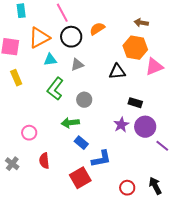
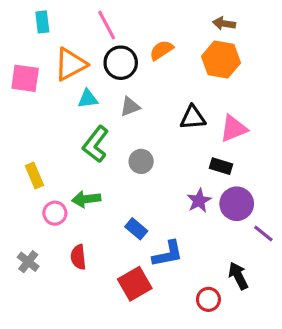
brown arrow: (141, 23) -> (224, 24), moved
orange hexagon: (135, 48) -> (221, 60), moved
pink triangle: (154, 67) -> (234, 129), moved
yellow rectangle: (16, 78) -> (34, 176), moved
green arrow: (70, 123) -> (86, 199), moved
black arrow: (155, 186) -> (238, 276), moved

